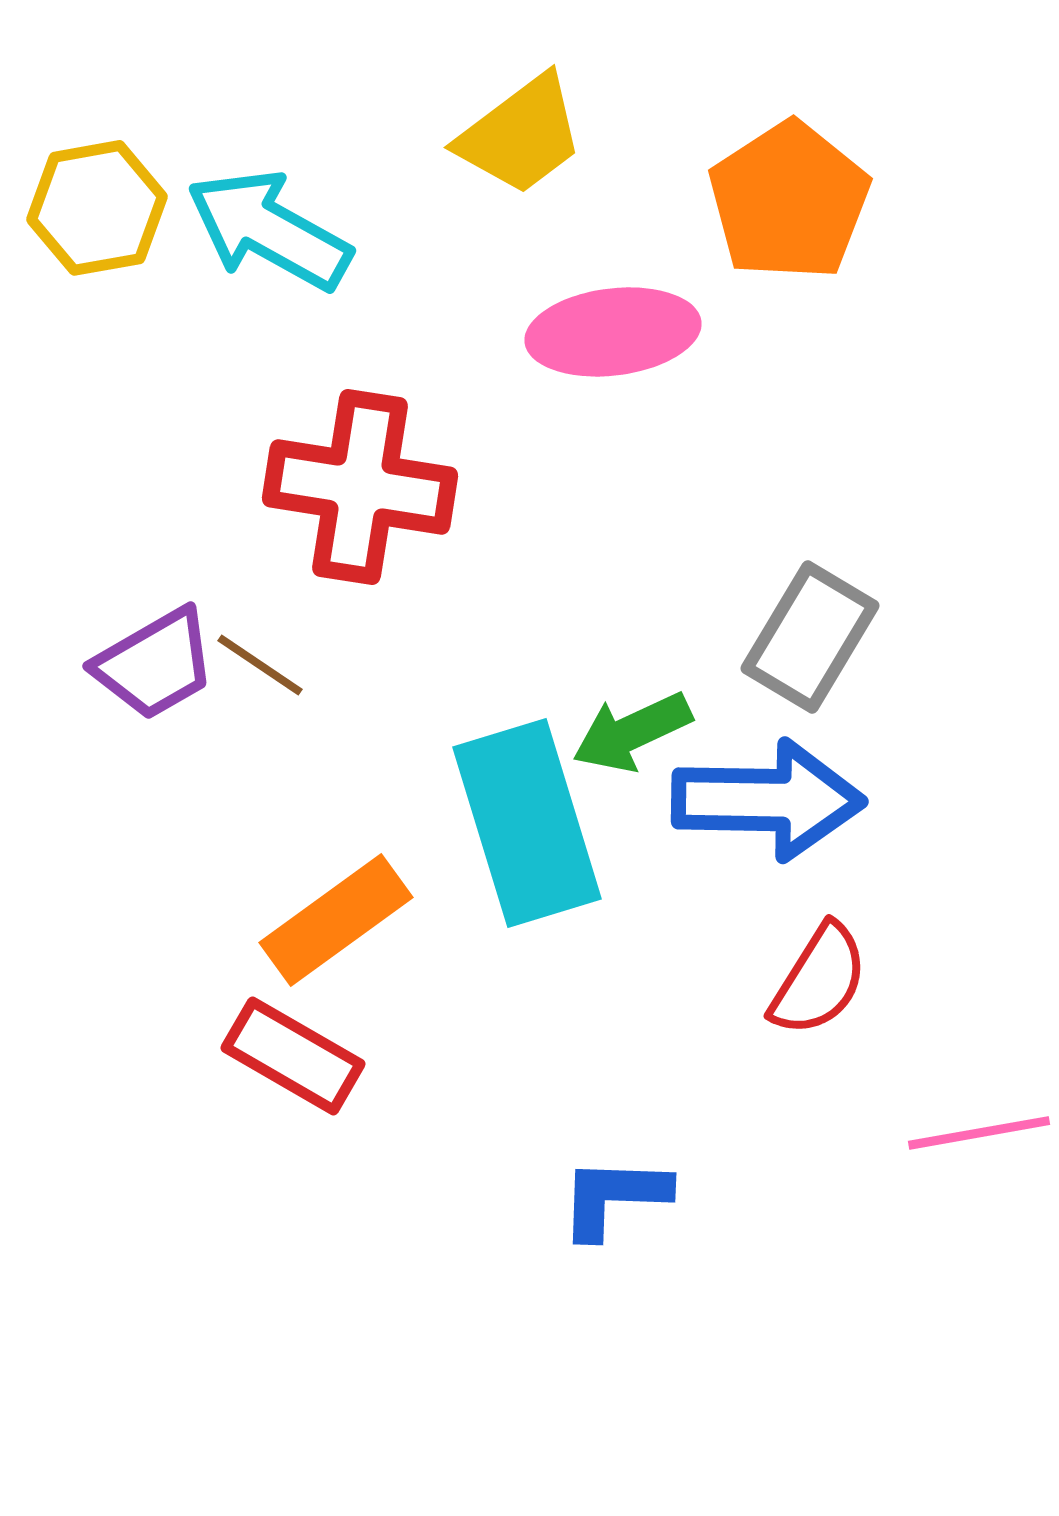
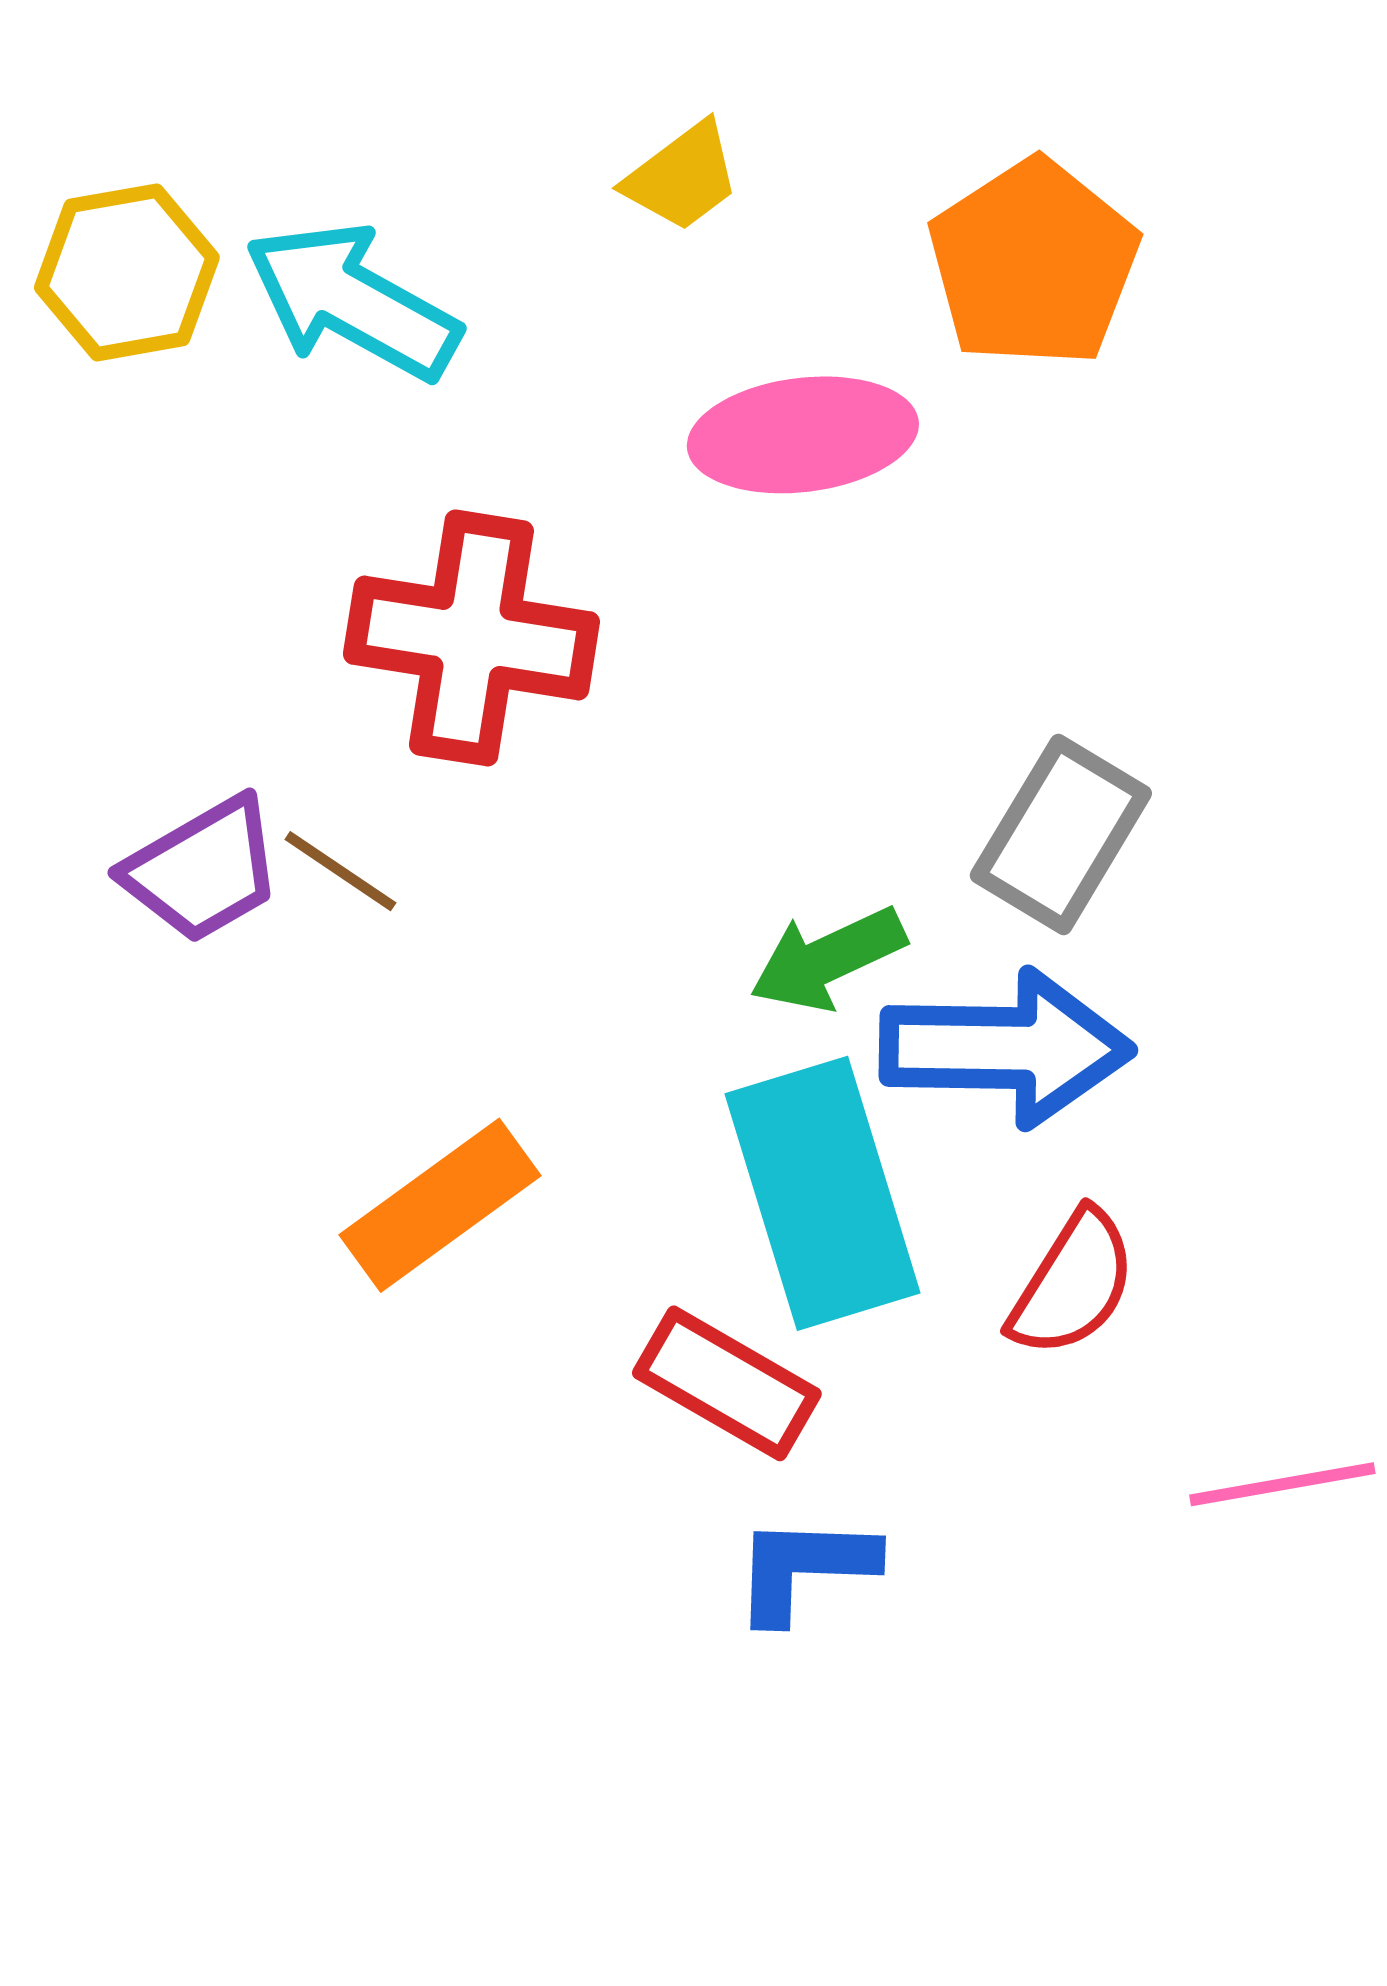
yellow trapezoid: (521, 135) -> (682, 177), size x0.7
cyan rectangle: (527, 823) -> (823, 1193), moved
red rectangle: (293, 1056) -> (727, 1383), moved

